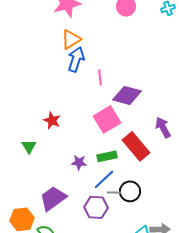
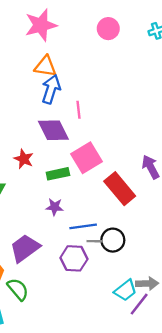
orange triangle: (71, 39) -> (45, 66), turned 40
purple diamond: (127, 95) -> (53, 130), moved, turned 48
green rectangle: (107, 156) -> (58, 174), moved
blue line: (104, 179) -> (83, 226), turned 35

